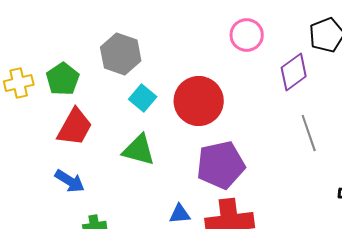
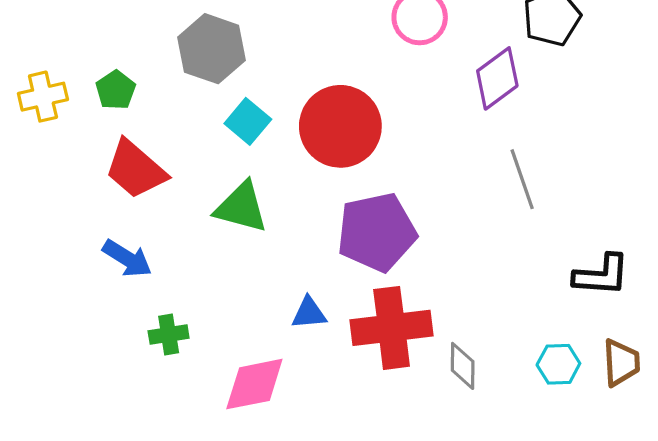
green pentagon: (63, 79) -> (116, 90), size x0.7
red trapezoid: (75, 127) -> (135, 169), turned 102

